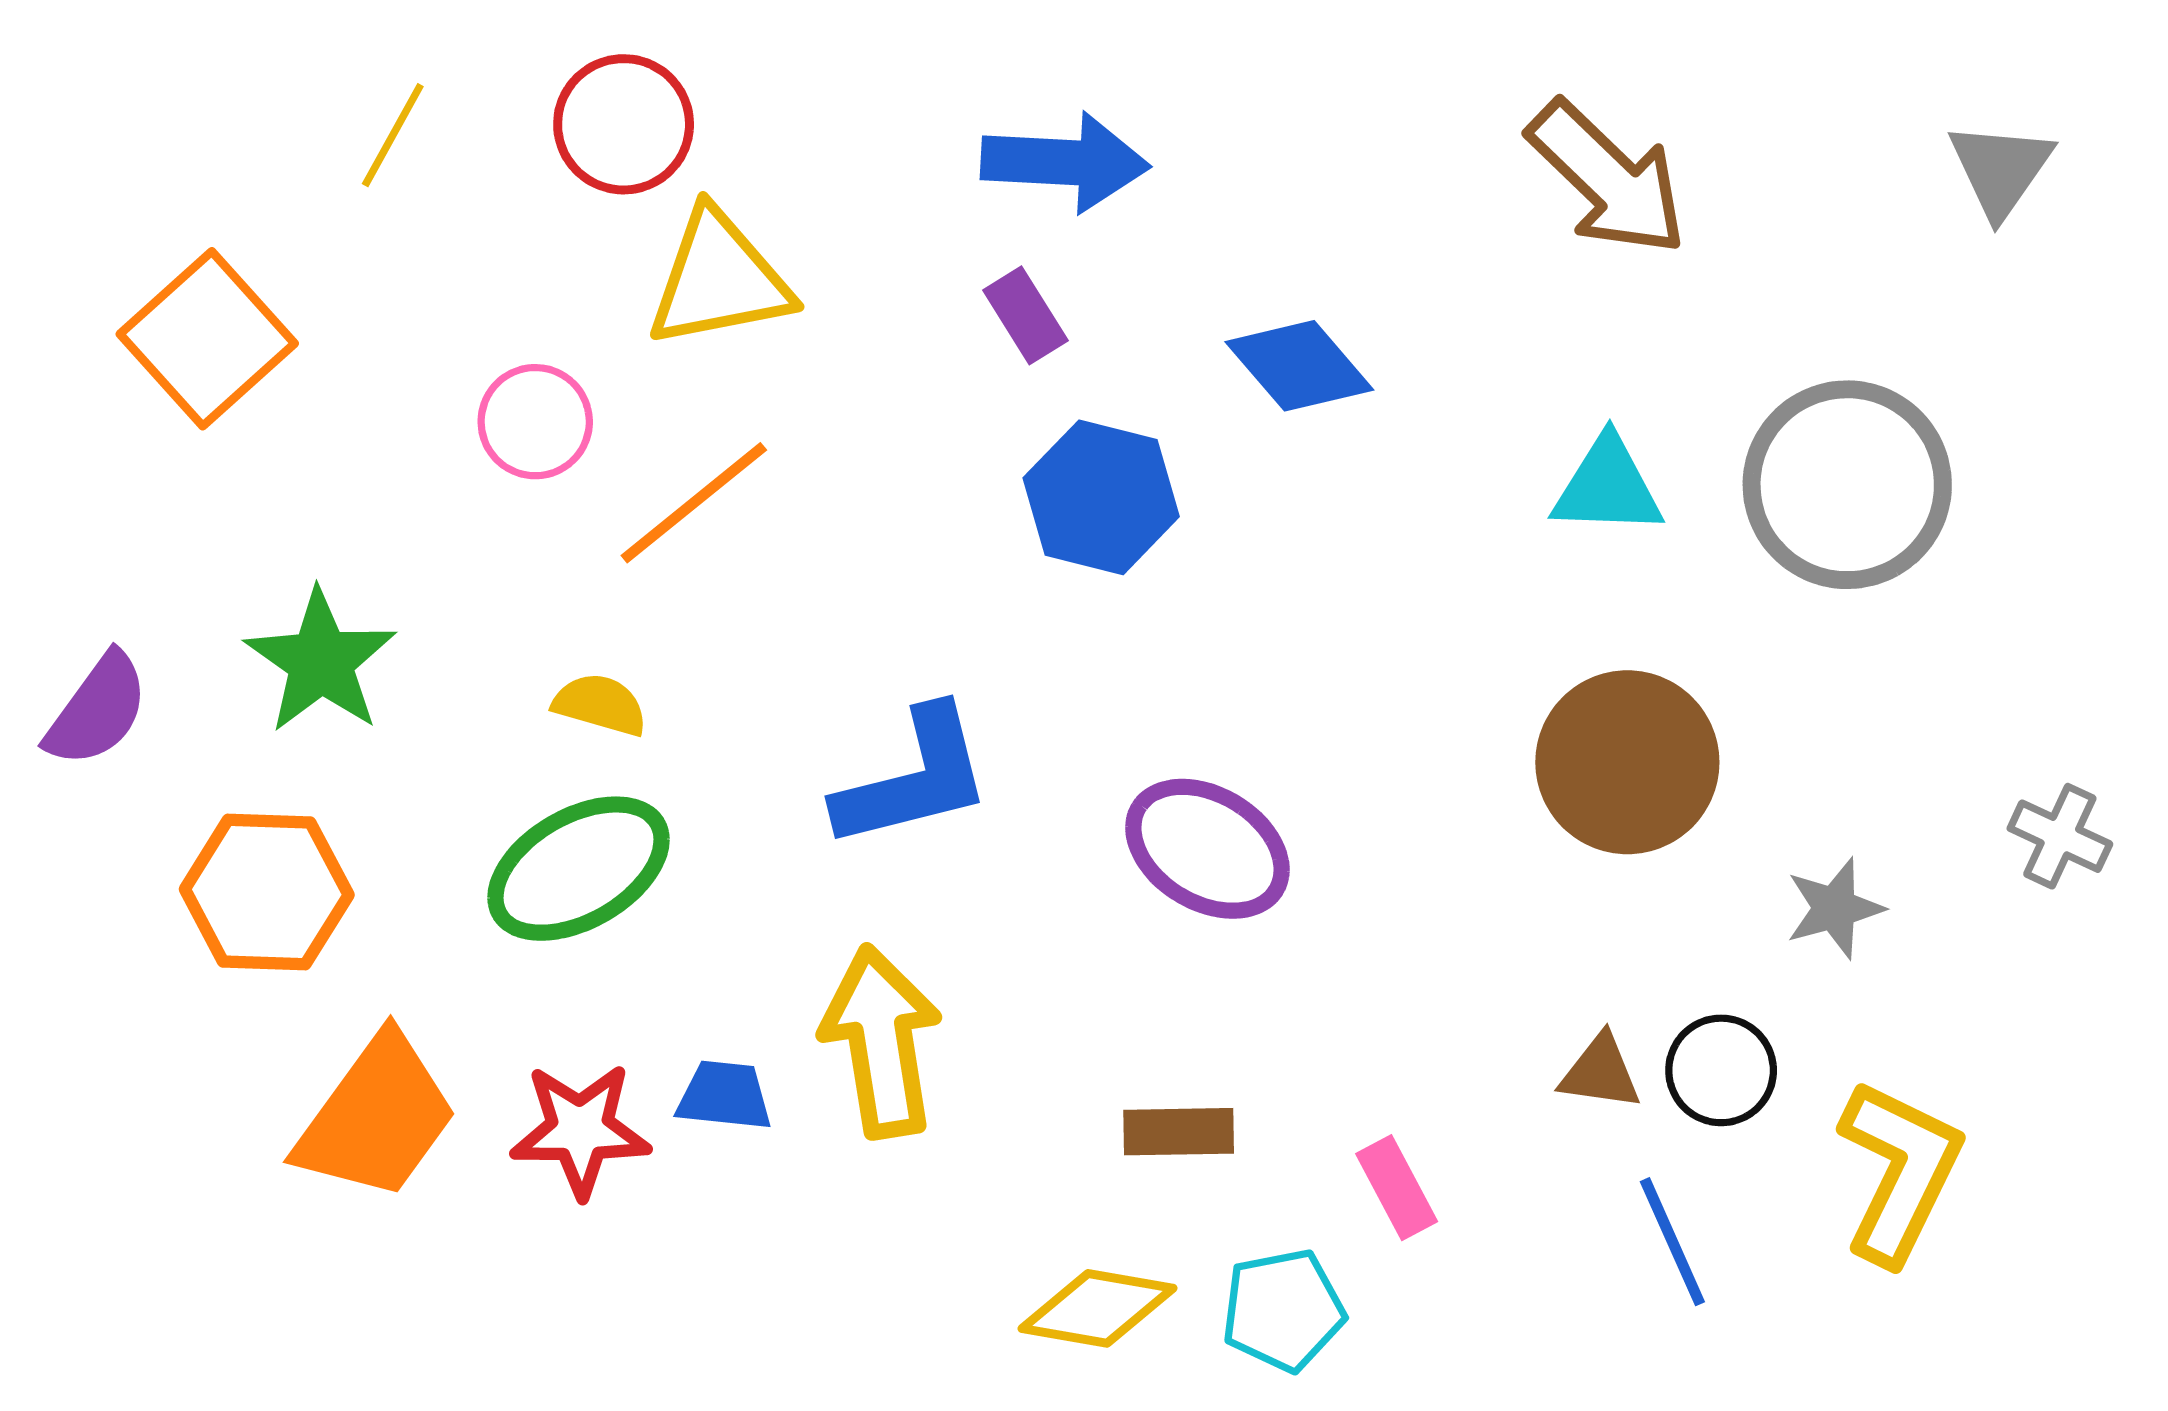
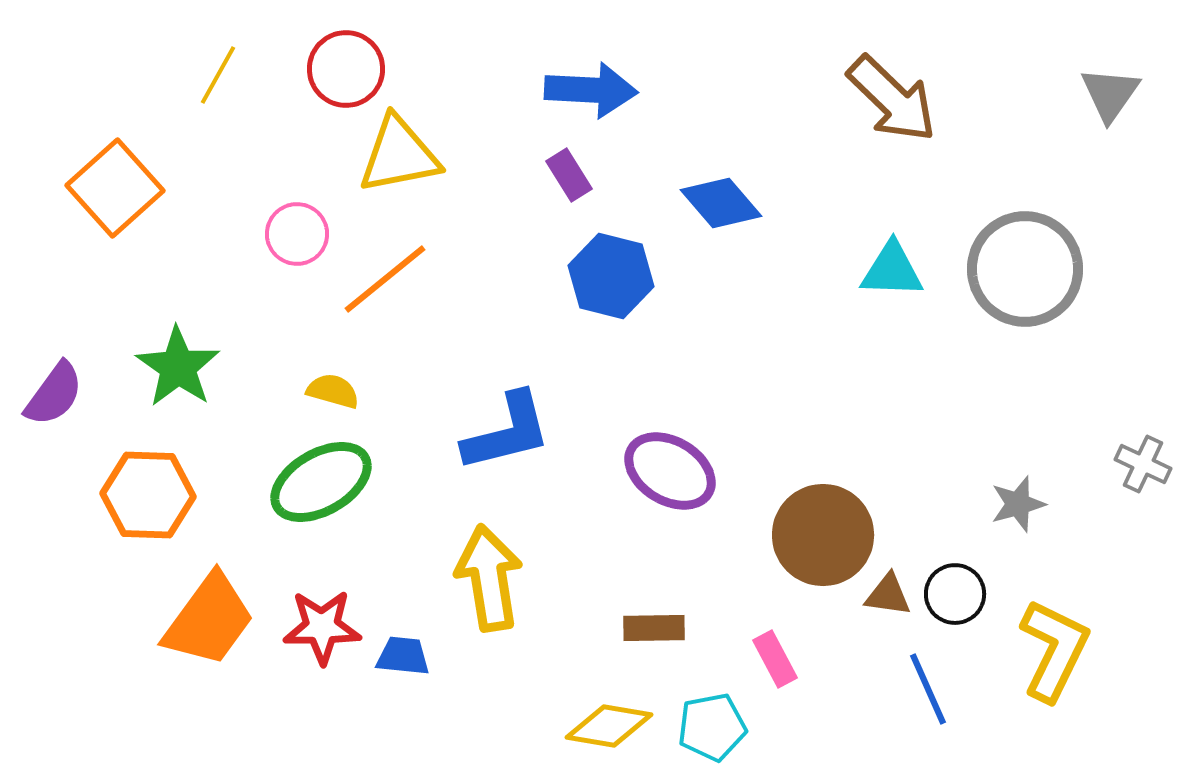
brown circle: (1627, 762) -> (823, 535), moved
blue trapezoid: (724, 1096) -> (403, 656), moved

